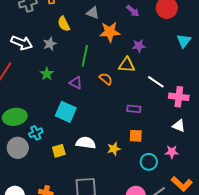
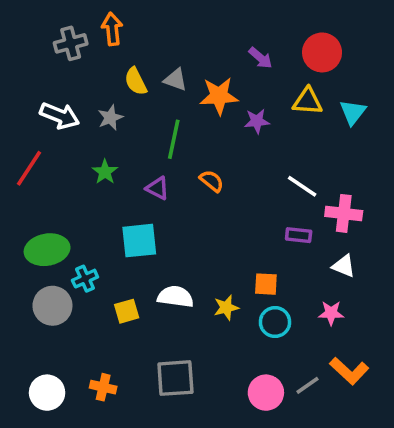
gray triangle: (93, 13) -> (175, 80), moved
purple star: (139, 46) -> (257, 121), moved
yellow triangle: (127, 65) -> (308, 101), moved
purple rectangle: (134, 109) -> (299, 235), moved
cyan square: (66, 112) -> (139, 241), turned -30
cyan circle: (149, 162) -> (275, 322), moved

